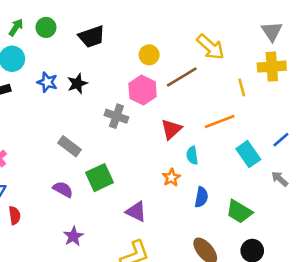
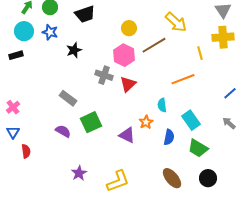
blue star: (47, 82) -> (50, 32), moved
red triangle: (171, 129) -> (128, 84), moved
cyan rectangle: (248, 154) -> (191, 120), moved
purple triangle: (136, 212) -> (127, 135), moved
purple star: (73, 236) -> (79, 173), moved

